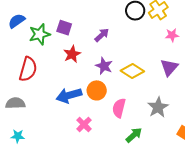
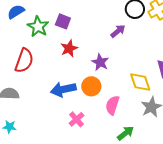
green star: (40, 34) -> (38, 27), turned -30
purple arrow: (102, 35) -> (118, 31), moved
yellow diamond: (132, 71) -> (140, 82), moved, turned 35

